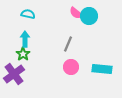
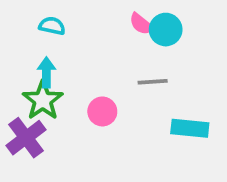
gray line: (68, 44) -> (153, 82), moved, turned 63
green star: (23, 54) -> (43, 100), size x1.5
pink circle: (71, 67) -> (102, 111), moved

